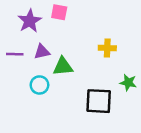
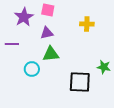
yellow cross: (107, 48) -> (87, 24), moved
purple triangle: (42, 52) -> (47, 33), moved

